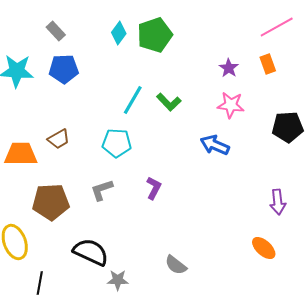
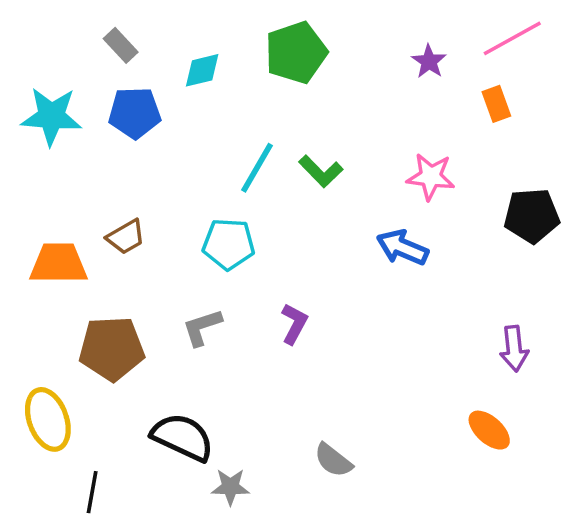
cyan diamond: (119, 33) -> (202, 70), moved, turned 40
purple star: (229, 68) -> (429, 61), moved

